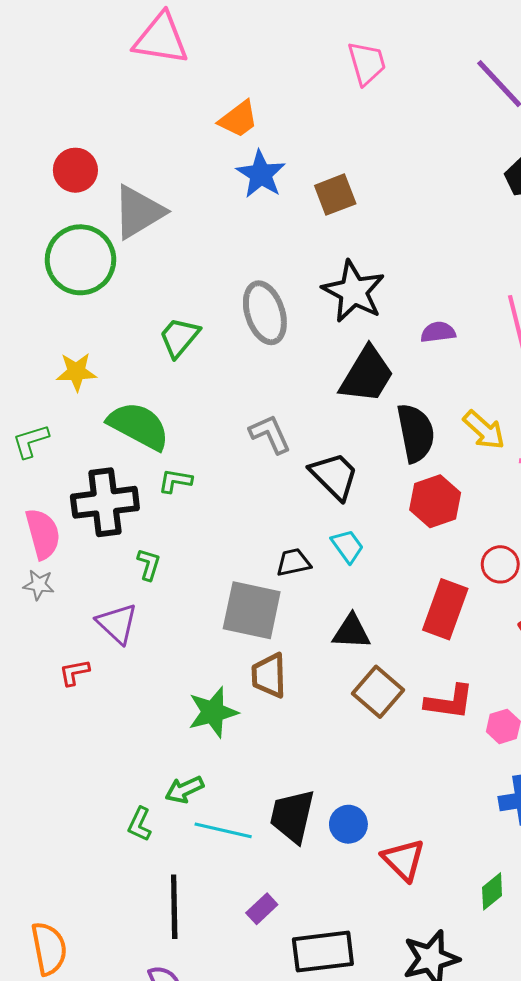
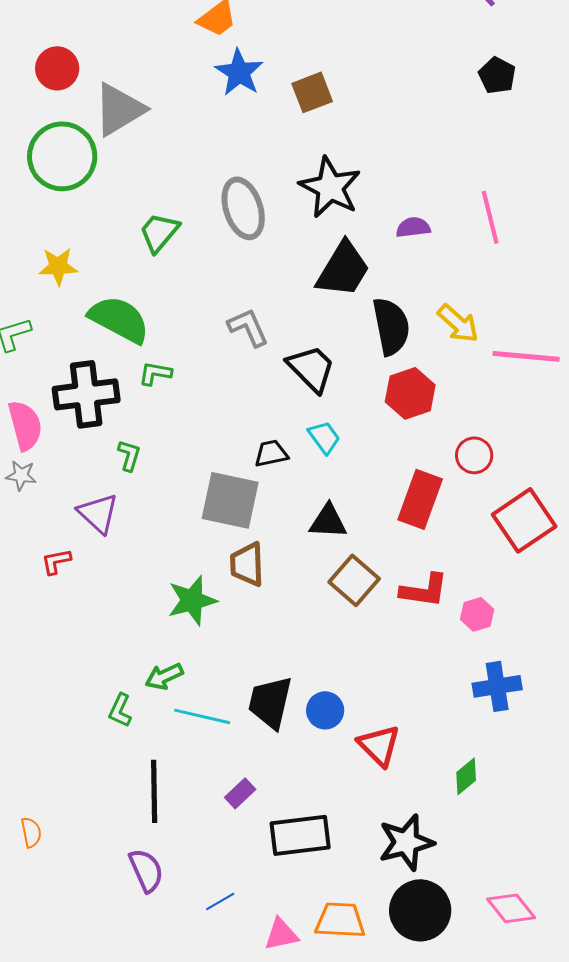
orange semicircle: (49, 949) -> (31, 832), size x0.6

